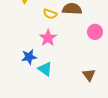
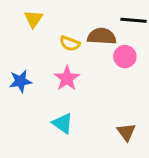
pink circle: (95, 32) -> (125, 57), moved
blue star: (29, 57) -> (20, 81), moved

